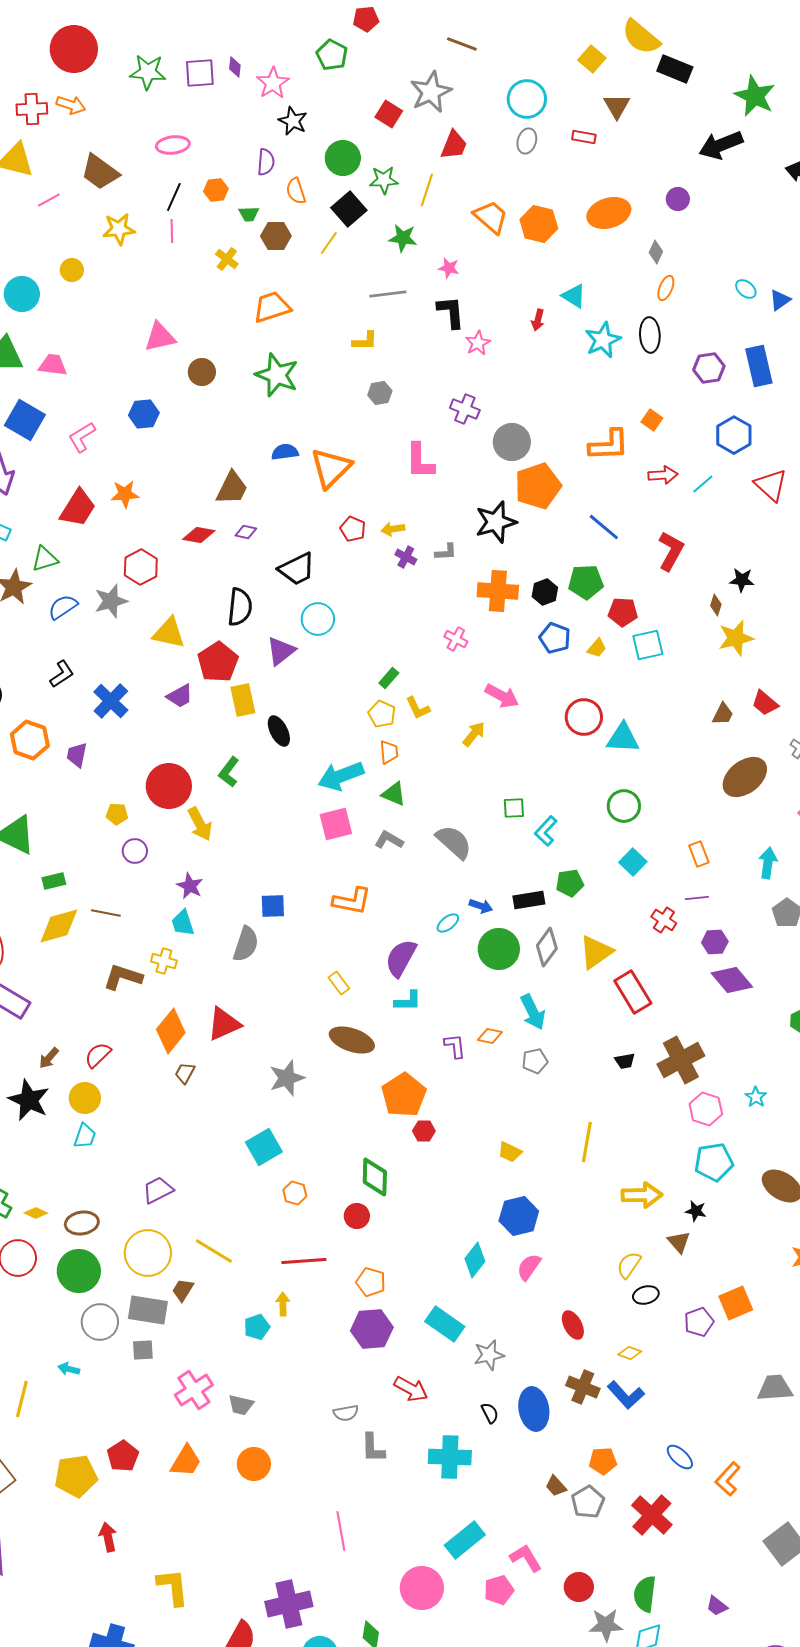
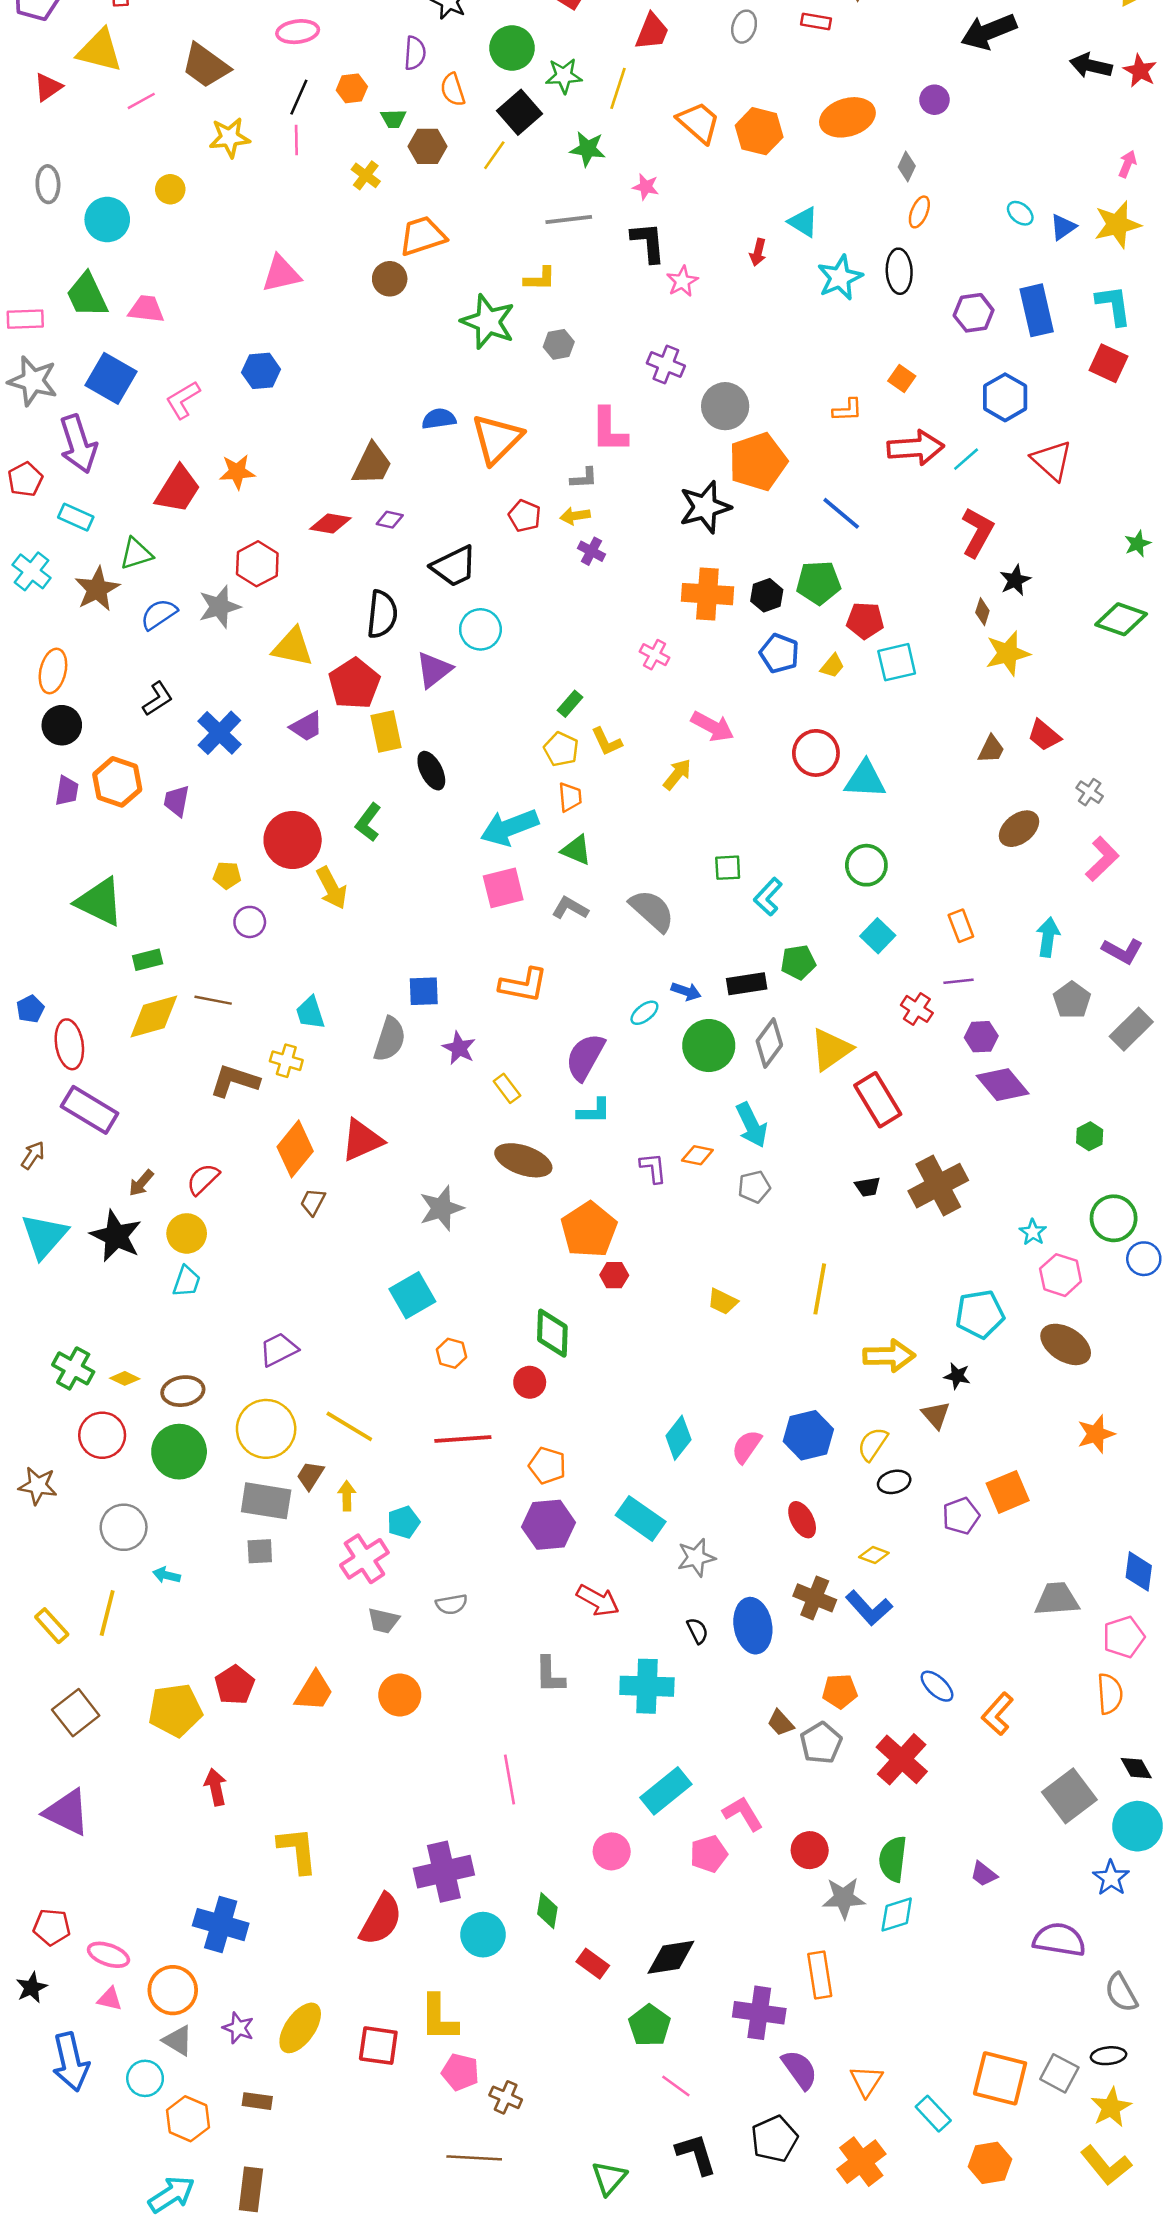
brown circle: (202, 372) -> (390, 279), moved
green star: (277, 375) -> (488, 322), moved
orange L-shape: (609, 445) -> (847, 410), size x0.6
red arrow: (663, 475) -> (916, 448), size x1.5
red L-shape: (671, 551) -> (977, 532), moved
gray L-shape: (446, 552) -> (584, 478), moved
black star: (742, 580) -> (1015, 580), turned -30
brown ellipse: (745, 777) -> (1019, 829), size x0.7
purple star: (190, 886) -> (459, 1048), moved
pink hexagon: (706, 1109) -> (1061, 1275), moved
blue hexagon: (519, 1216) -> (808, 1435), moved
yellow arrow: (283, 1304) -> (347, 1496), moved
gray circle: (100, 1322) -> (124, 1527), moved
pink cross: (194, 1390) -> (364, 1559), moved
gray semicircle: (346, 1413) -> (451, 1604), moved
pink circle: (422, 1588) -> (612, 1851), size x0.7

